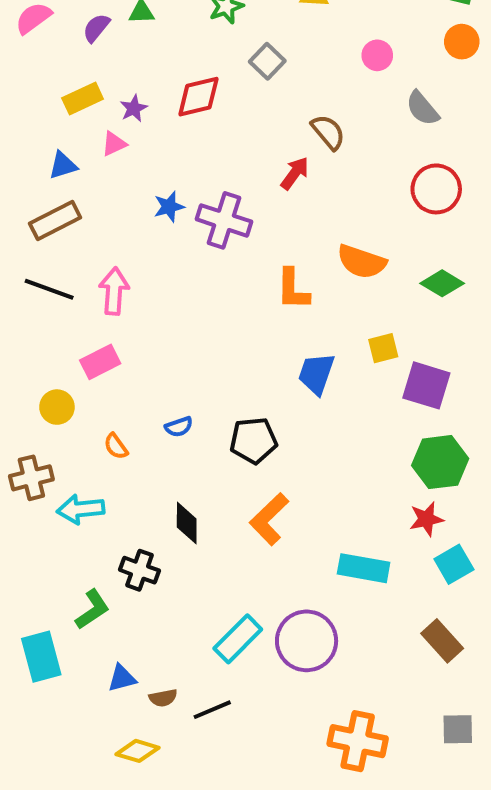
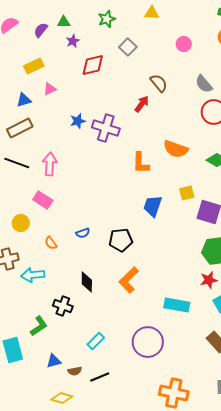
purple star: (134, 108) -> (73, 41), moved
gray semicircle: (422, 108) -> (204, 84), moved
pink rectangle: (100, 362) -> (43, 200), turned 60
cyan rectangle: (238, 639) -> (96, 341), moved, size x0.7

